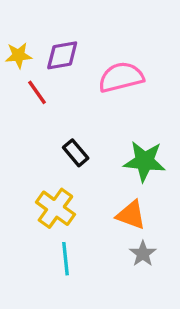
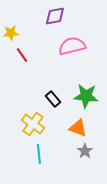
purple diamond: (62, 55) -> (55, 16), moved
black rectangle: (76, 153) -> (53, 99), moved

